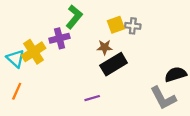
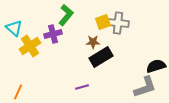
gray cross: (133, 26) -> (118, 23), size x1.5
cyan triangle: (16, 59) -> (14, 28), moved
orange line: (17, 91) -> (18, 92), moved
gray L-shape: (163, 98) -> (145, 87), turned -80

